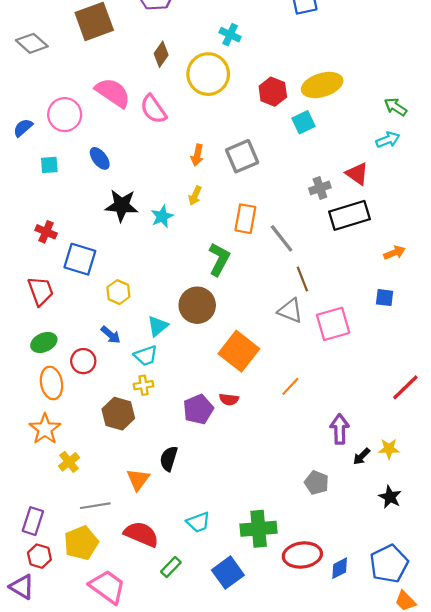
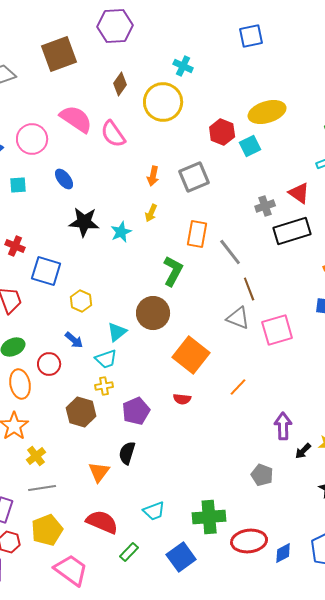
red hexagon: (273, 92) -> (222, 132), moved
purple pentagon: (198, 409) -> (136, 411), moved
gray line: (95, 506) -> (42, 488), moved

